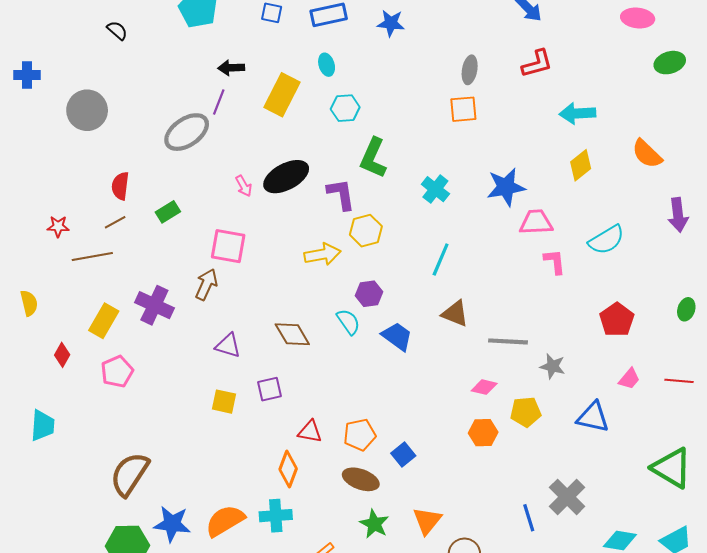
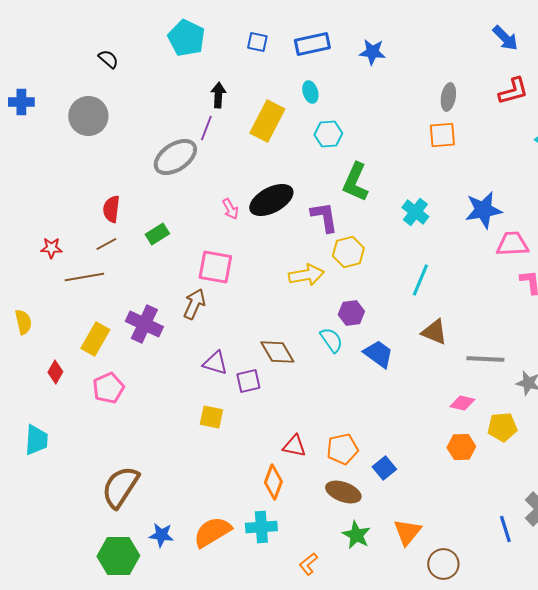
black arrow: (231, 68) -> (218, 95), turned 95
gray circle: (87, 110) -> (88, 116), moved
purple square: (270, 389) -> (248, 381), moved
blue star: (172, 524) -> (161, 535), size x0.7

